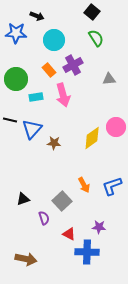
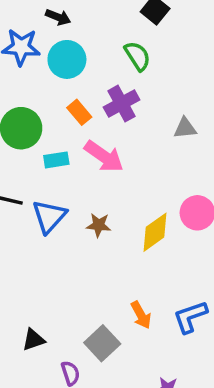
green semicircle: (96, 38) -> (137, 56), moved
cyan circle: (54, 40) -> (67, 59), moved
pink arrow: (63, 95) -> (104, 156), turned -40
brown star: (54, 143) -> (99, 225), moved

